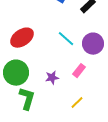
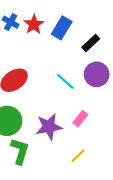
purple circle: (93, 44) -> (97, 74), moved
purple star: (52, 78) -> (49, 127), size x1.6

